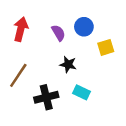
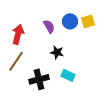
red arrow: (21, 29) -> (18, 34), moved
yellow square: (106, 47) -> (88, 21), moved

